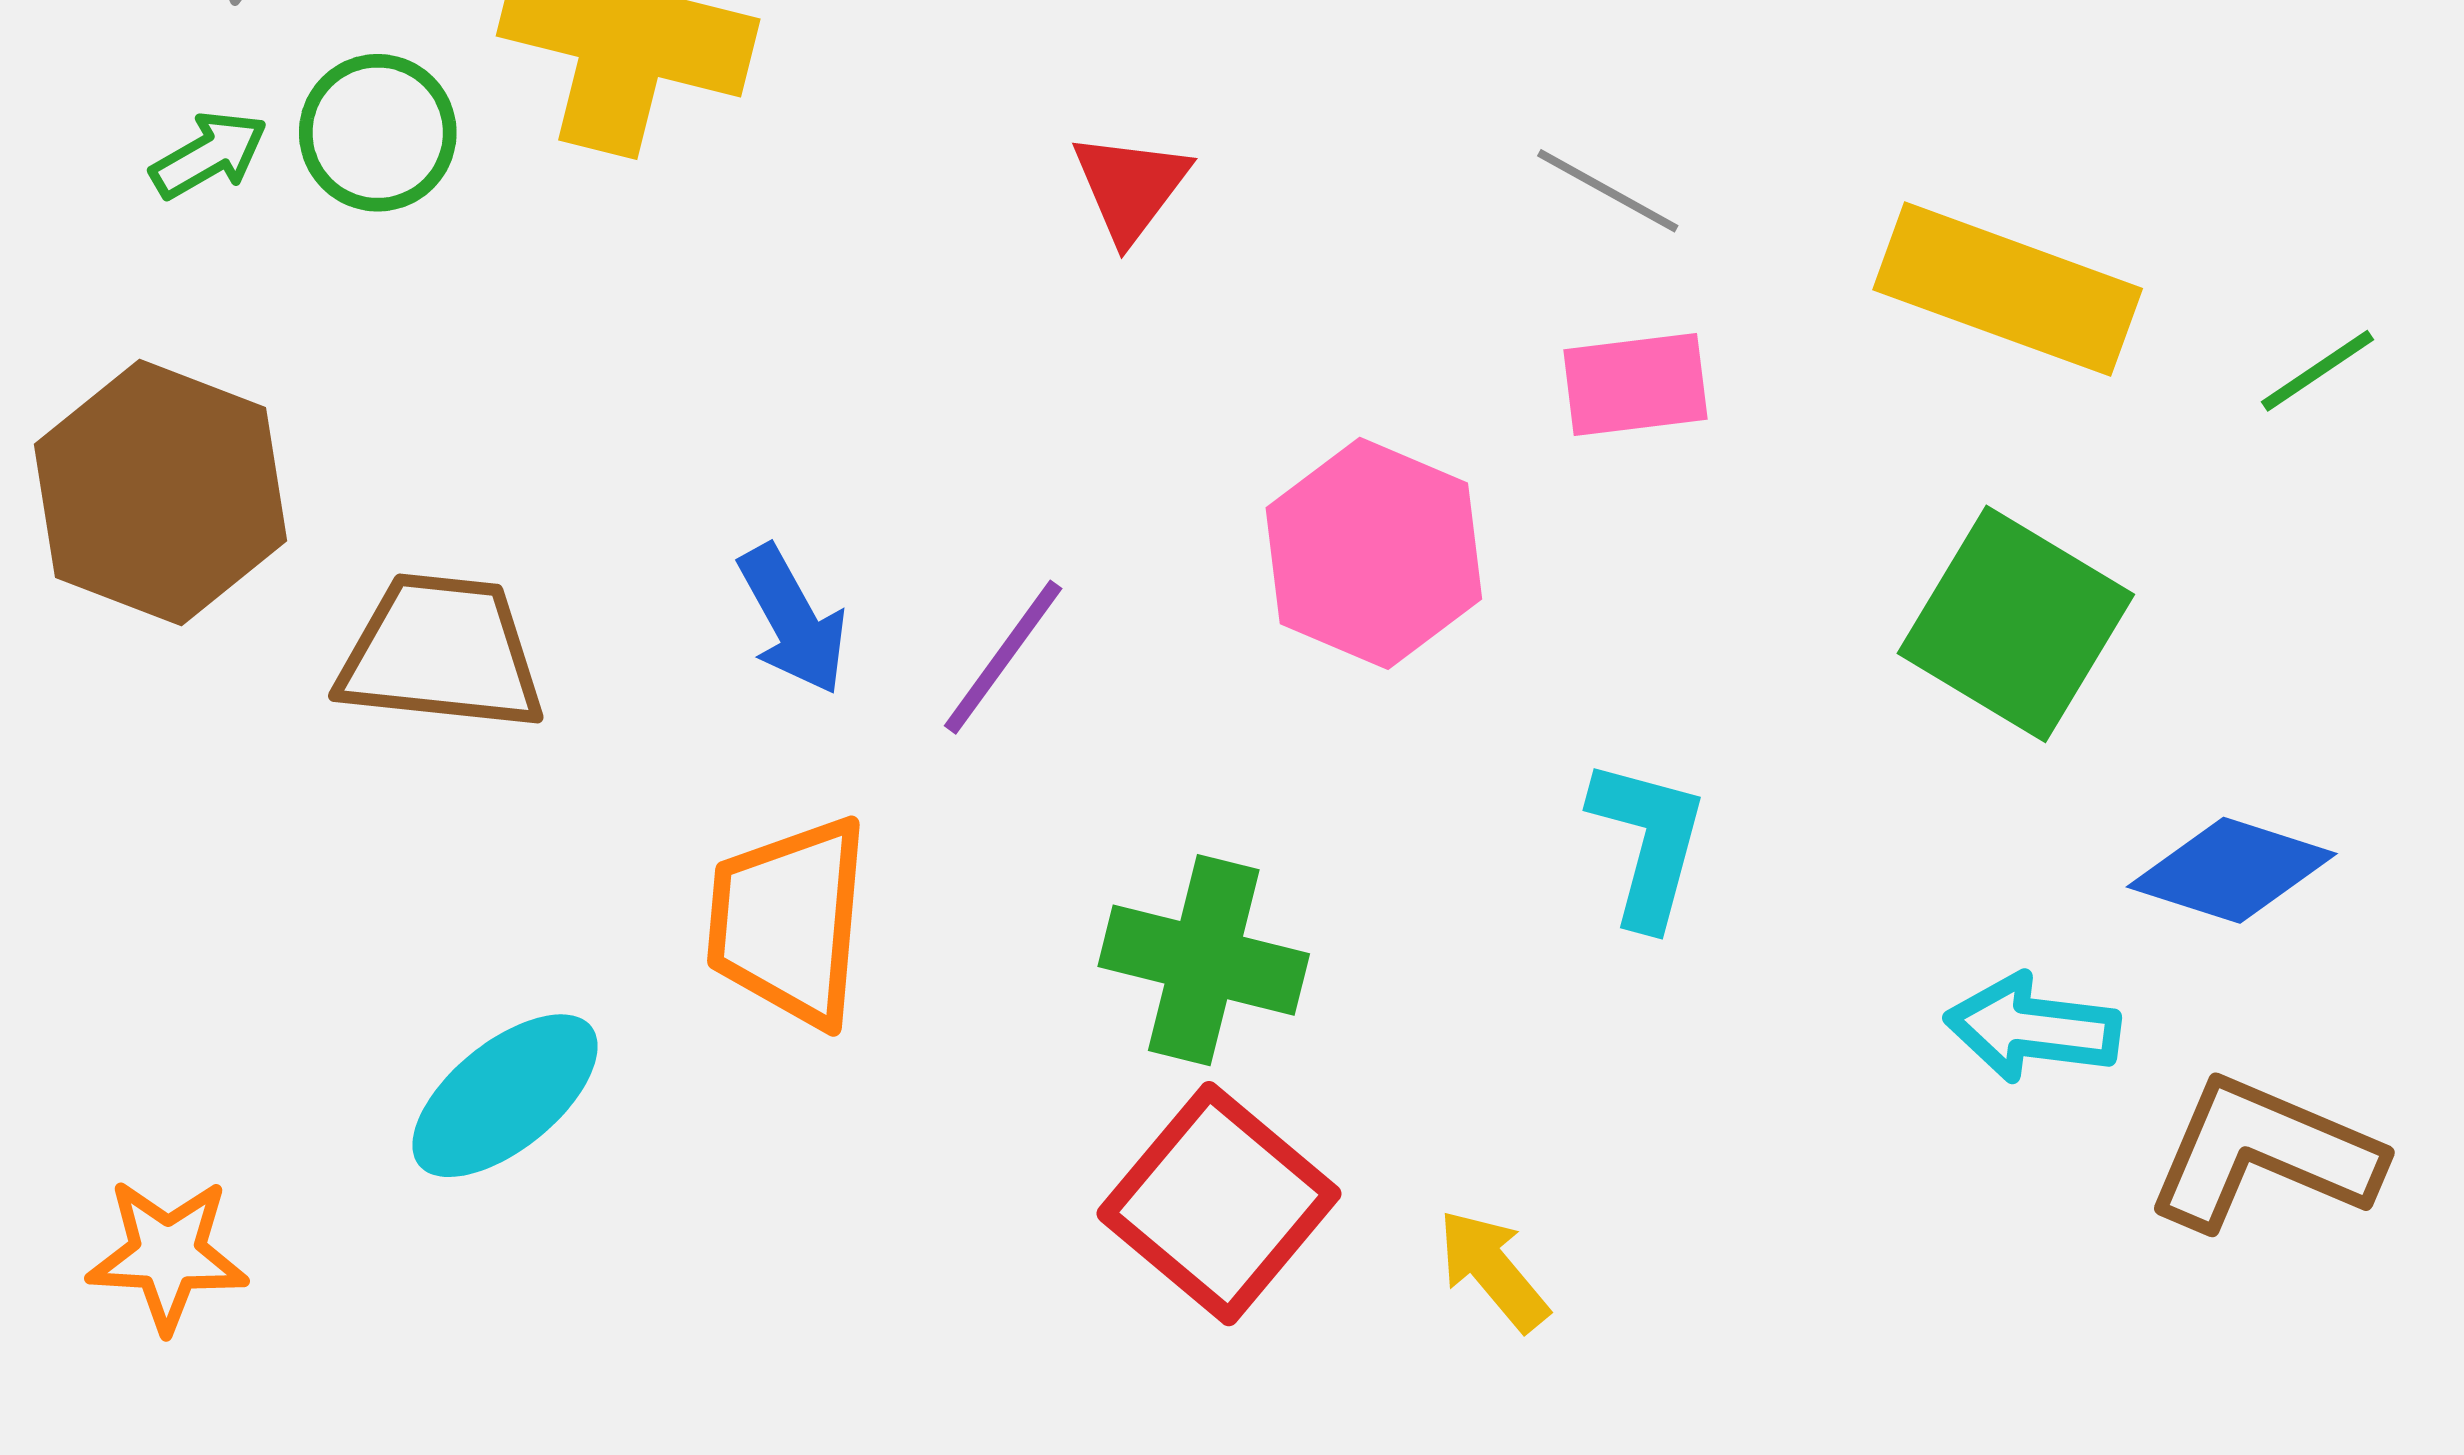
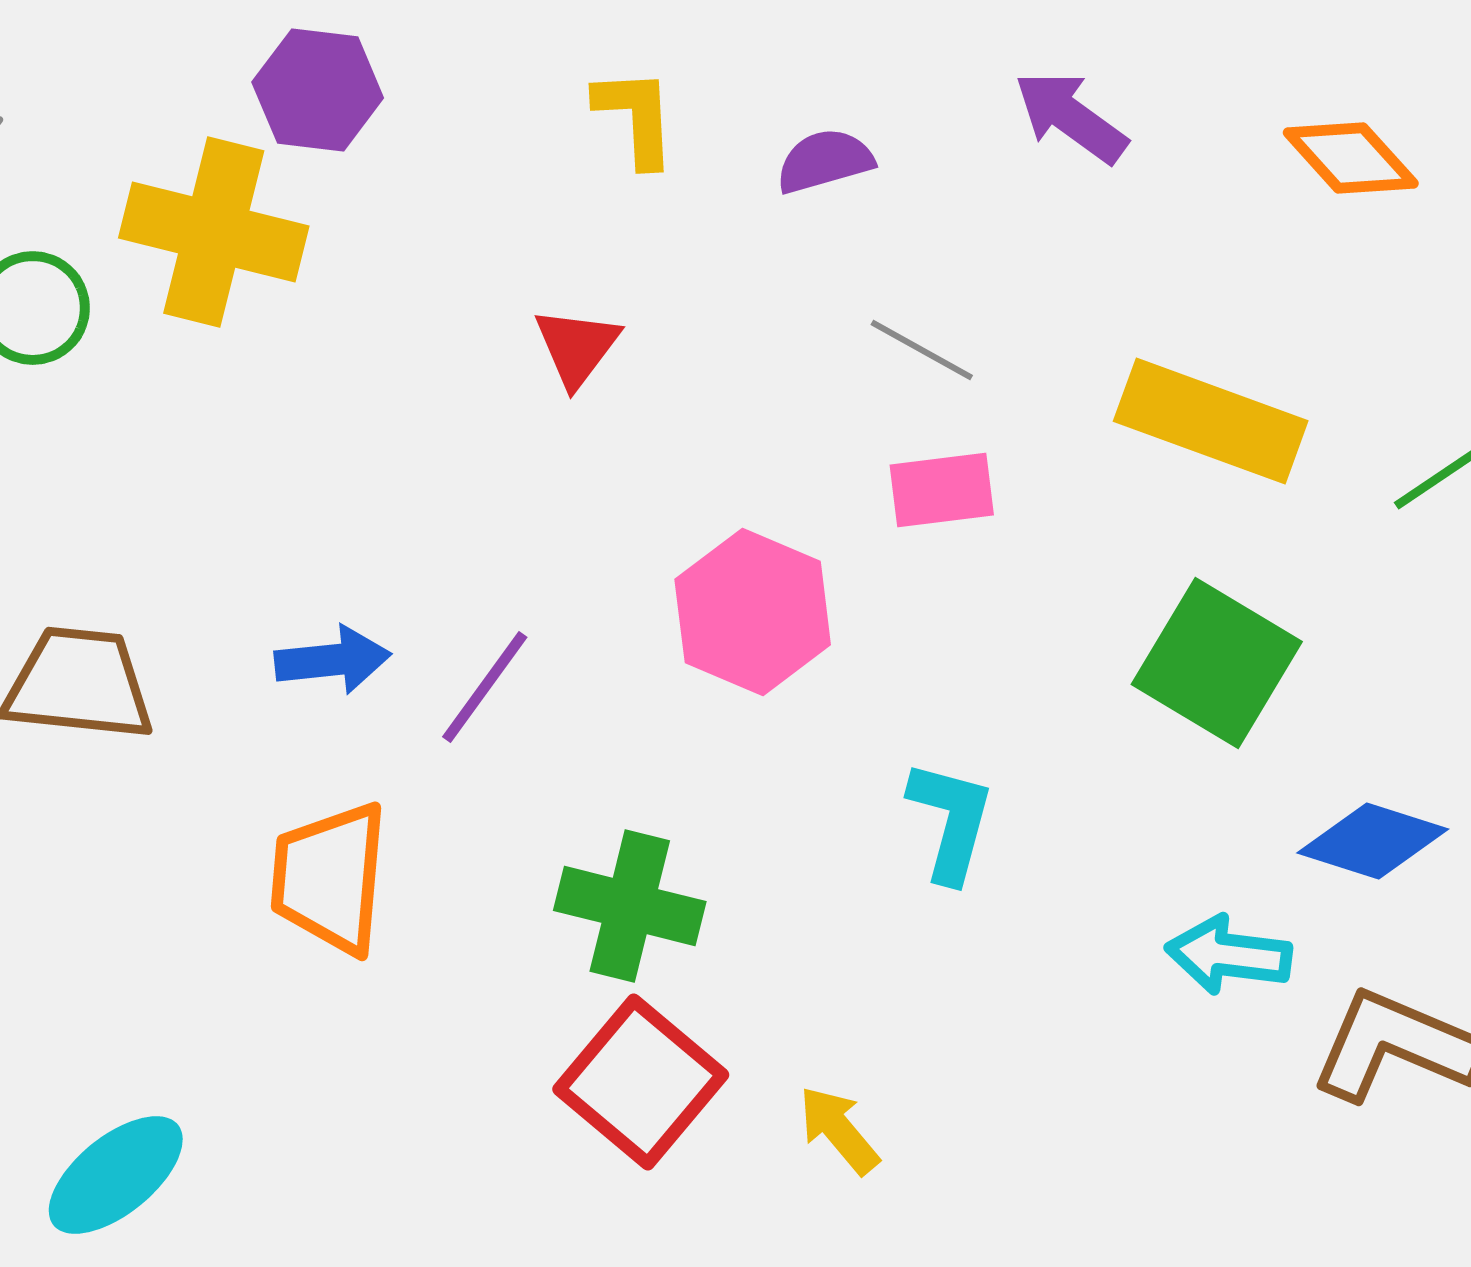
blue arrow: (793, 620) -> (333, 660), turned -67
cyan ellipse: (505, 1096) -> (116, 1175), moved

